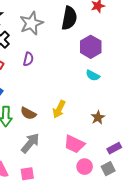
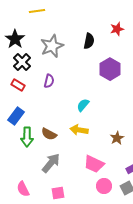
black semicircle: (69, 18) -> (89, 41), size x0.7
cyan semicircle: (93, 75) -> (83, 105), moved, turned 104
yellow arrow: (59, 109) -> (79, 130), turned 72
pink square: (27, 174) -> (58, 193), moved

